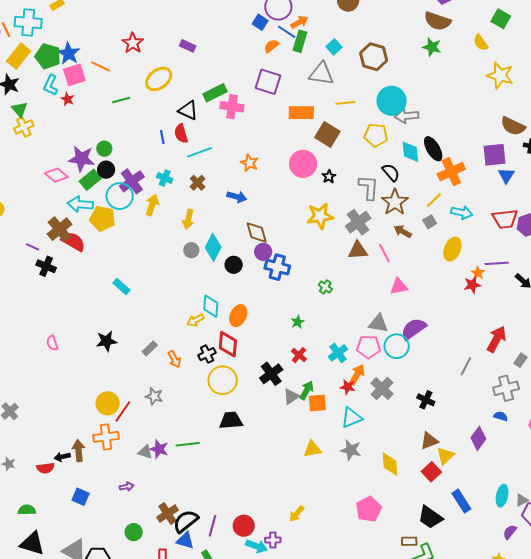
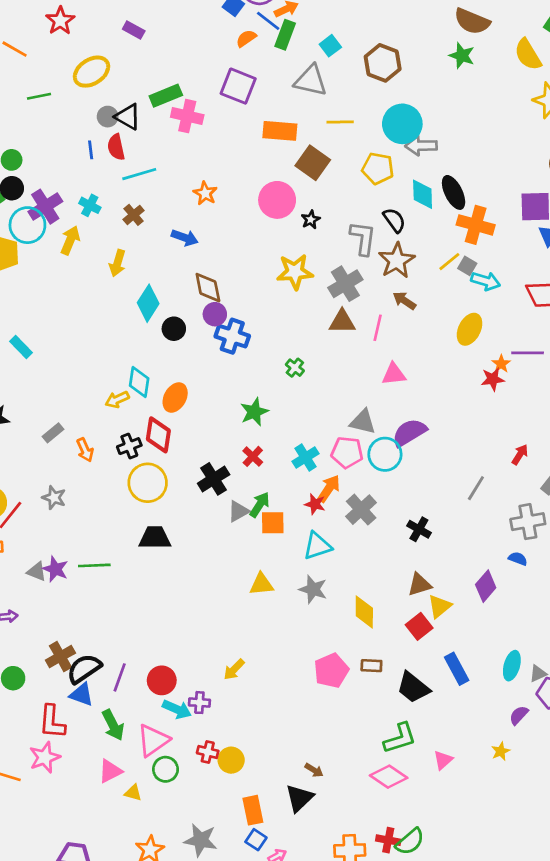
yellow semicircle: (481, 43) -> (528, 55), size x1.4
orange cross: (451, 172) -> (476, 225), turned 36
gray square: (430, 222) -> (467, 266), moved, turned -32
gray circle: (191, 250) -> (108, 117), moved
pink line: (384, 253) -> (378, 328), turned 36
green star: (298, 322) -> (254, 412), size x1.5
red arrow: (497, 339) -> (520, 455), size x0.6
brown rectangle: (409, 541) -> (371, 666), moved

